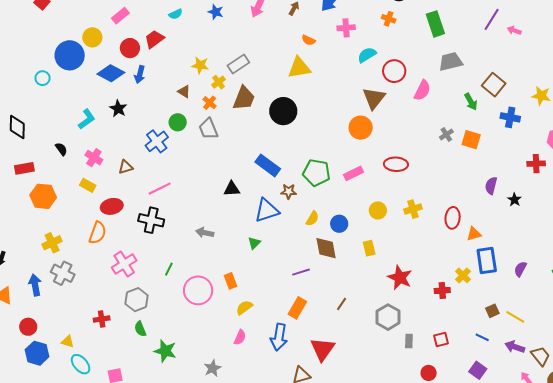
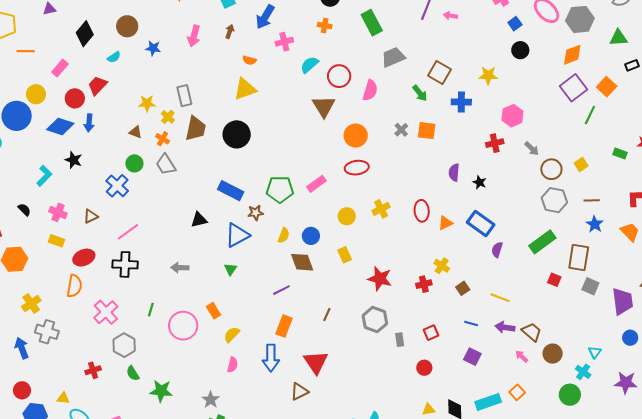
gray rectangle: (238, 64) -> (184, 96), turned -60
orange circle: (361, 128) -> (356, 135), moved
blue rectangle: (487, 260) -> (481, 224), moved, turned -36
brown square: (492, 311) -> (463, 288), moved

